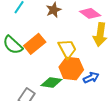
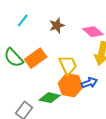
blue arrow: (91, 78) -> (89, 83), moved

